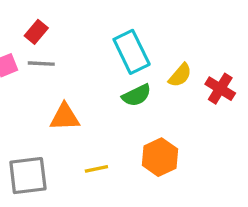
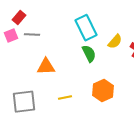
red rectangle: (36, 32) -> (19, 18), moved
green semicircle: (137, 95) -> (89, 54), turned -90

